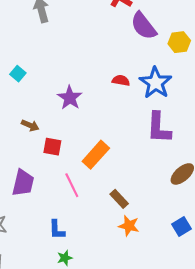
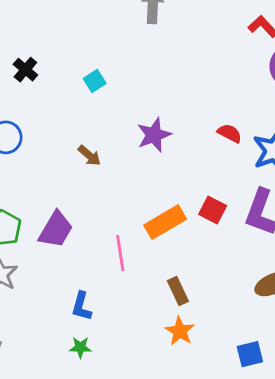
red square: (52, 147) -> (213, 210), moved

